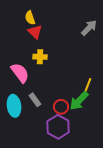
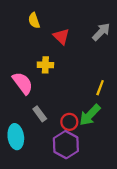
red triangle: (35, 32) -> (61, 36), moved
yellow line: (88, 85) -> (100, 88), moved
cyan ellipse: (14, 106) -> (16, 137), moved

